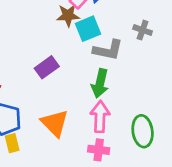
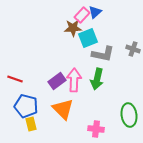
gray cross: (143, 30) -> (133, 49), moved
purple rectangle: (47, 67) -> (57, 81), moved
pink arrow: (100, 117) -> (74, 80), moved

